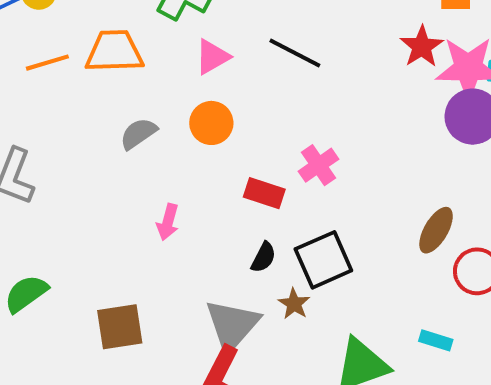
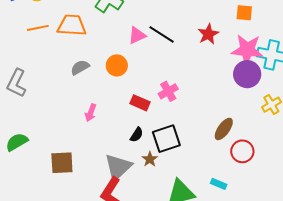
red star: (422, 47) -> (208, 34), moved
pink triangle: (212, 57) -> (137, 35), moved

